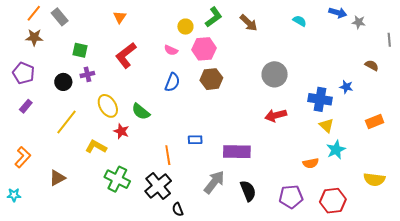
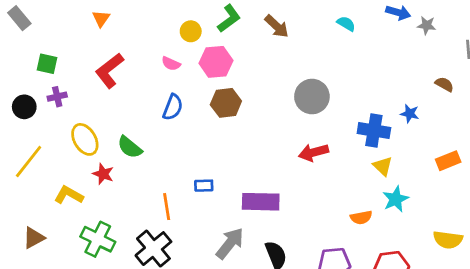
brown triangle: (57, 178) -> (34, 238), moved

